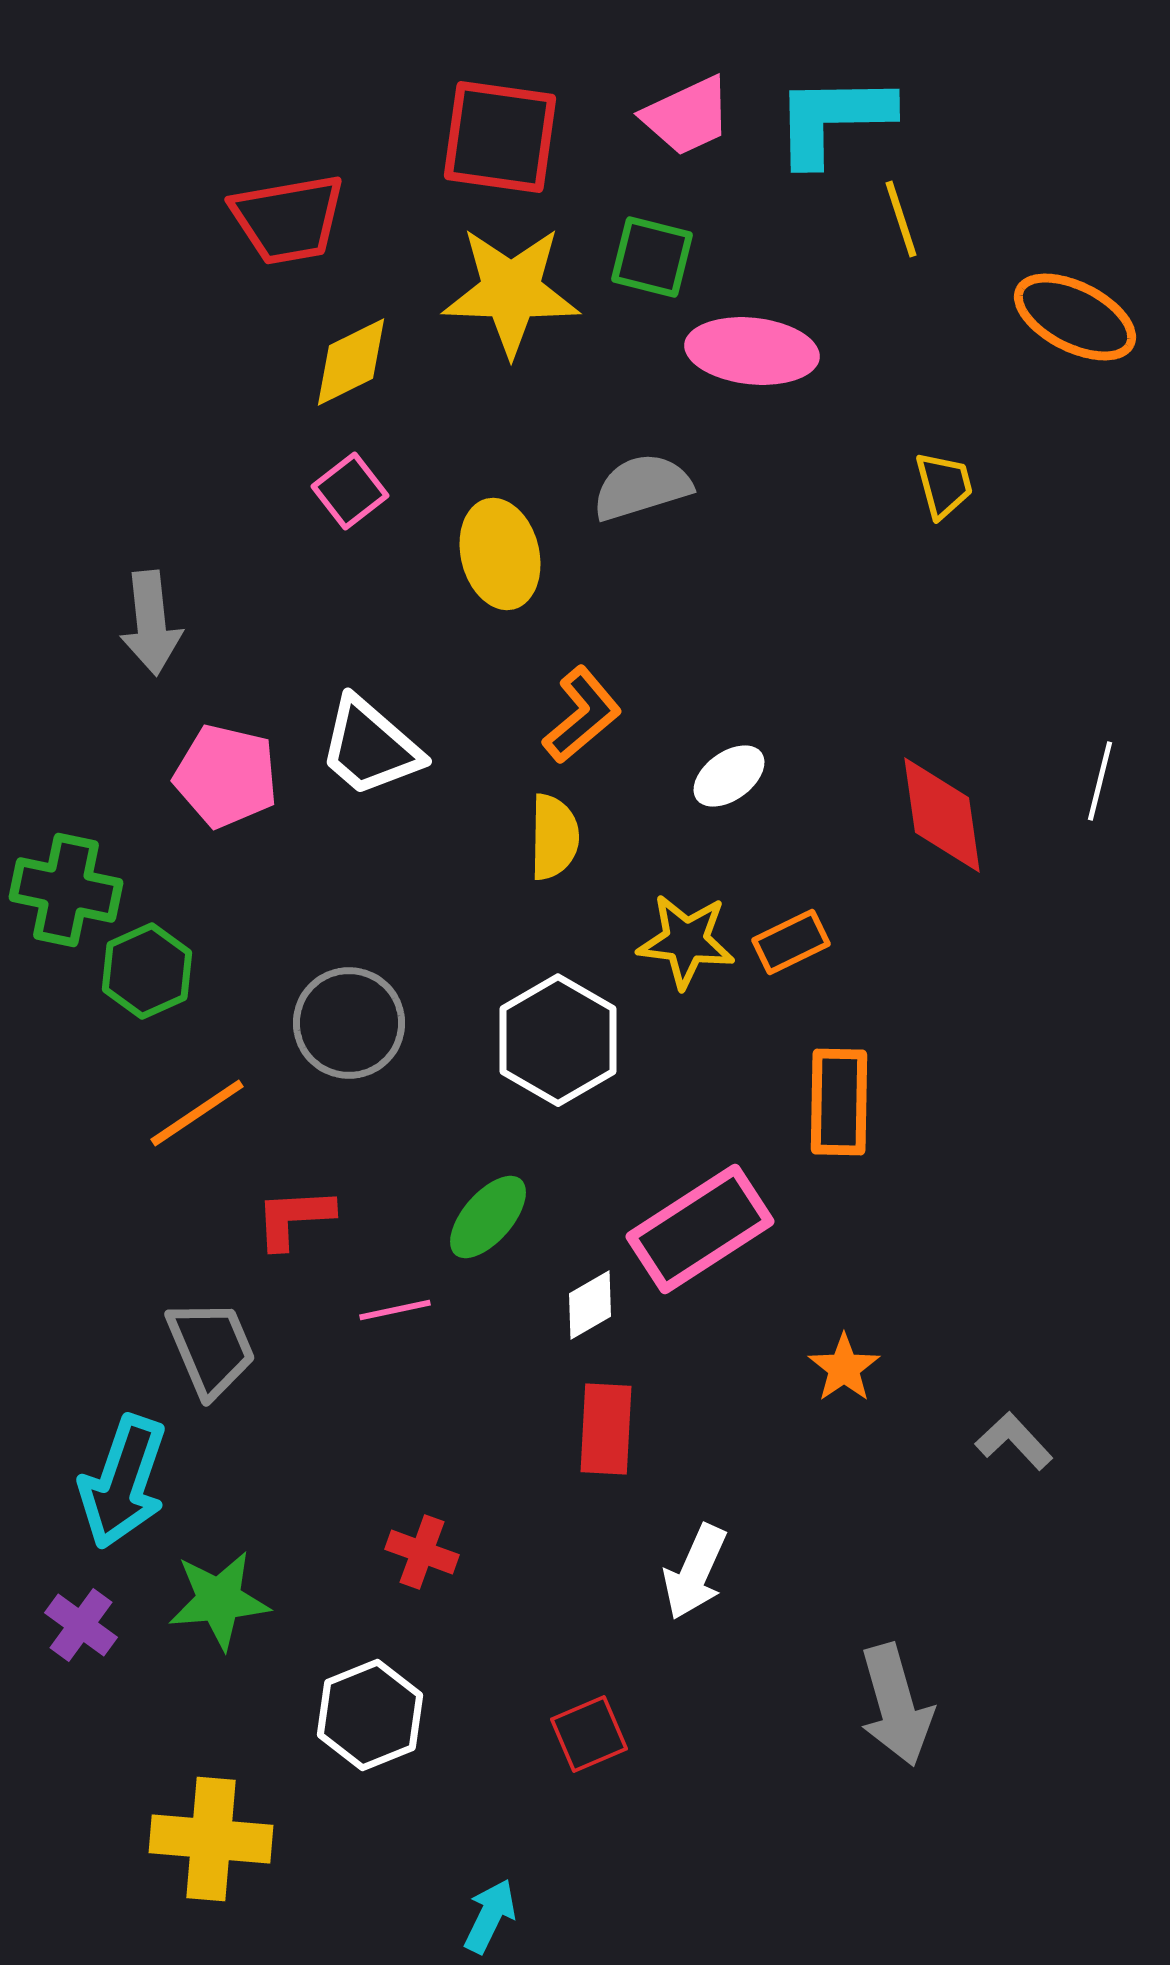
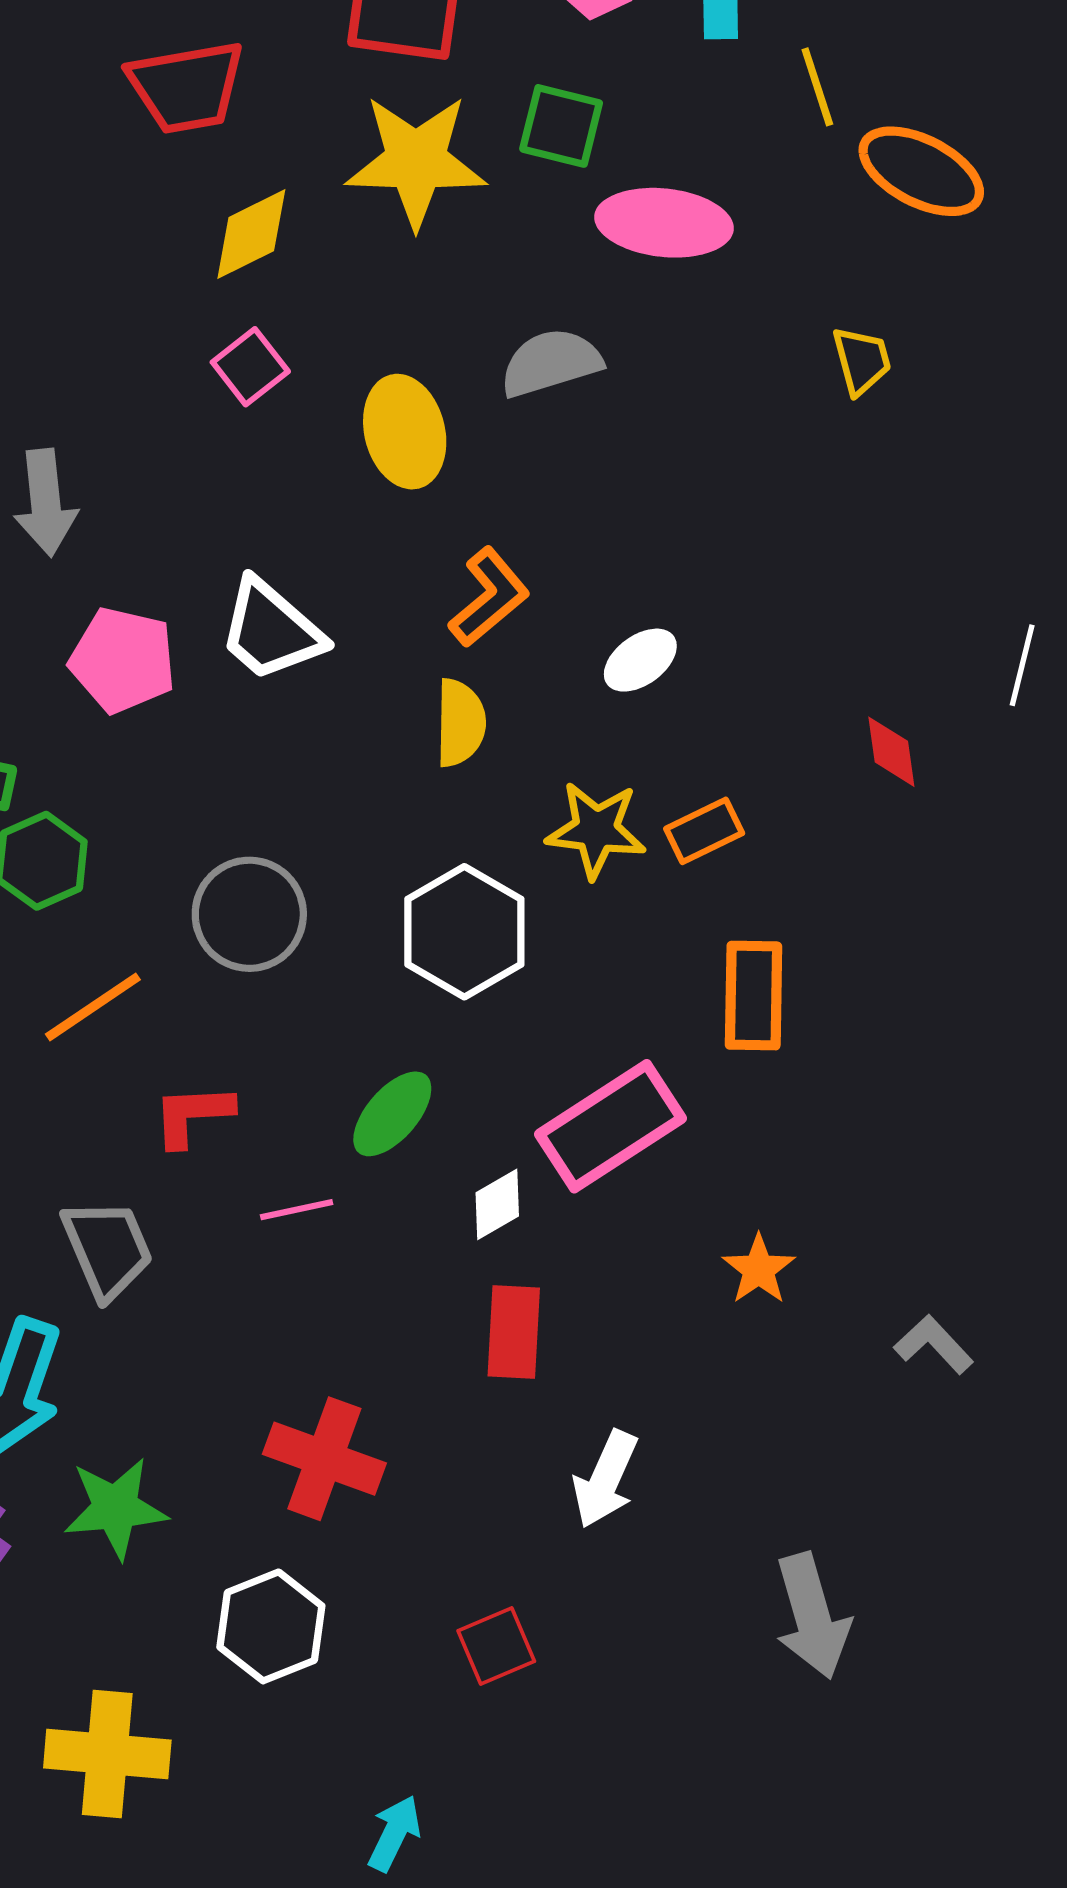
orange ellipse: (1075, 317) -> (921, 171), moved
red diamond: (942, 815) -> (891, 752), moved, size x0.6
red cross: (422, 1552) -> (324, 1459), size x1.6

